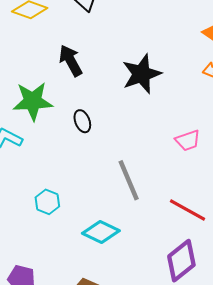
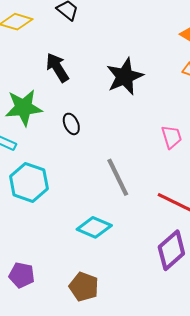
pink trapezoid: (188, 140) -> (172, 137), turned -85
cyan hexagon: (47, 202) -> (29, 182), moved, size x1.6

